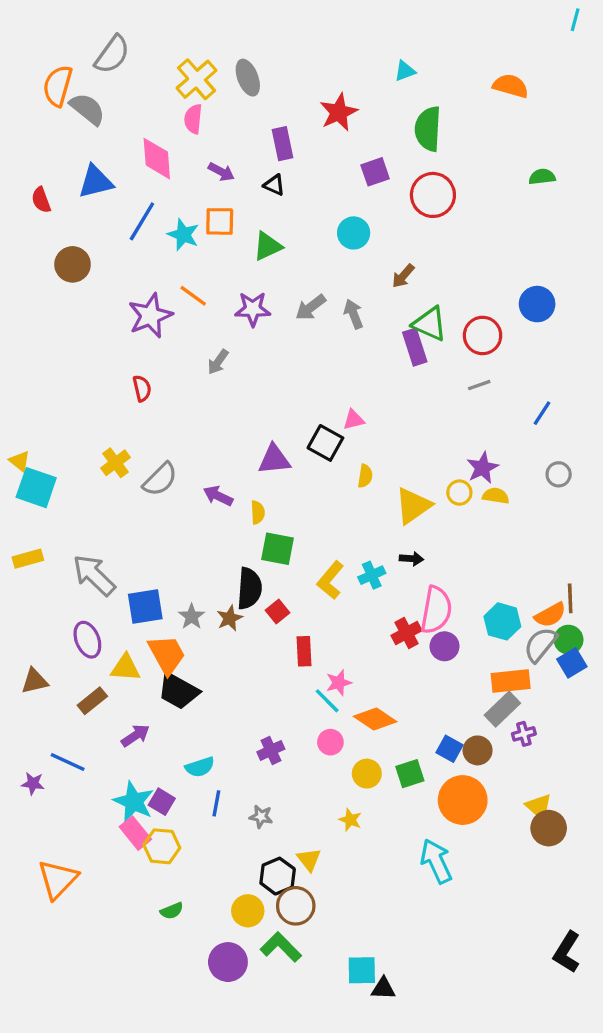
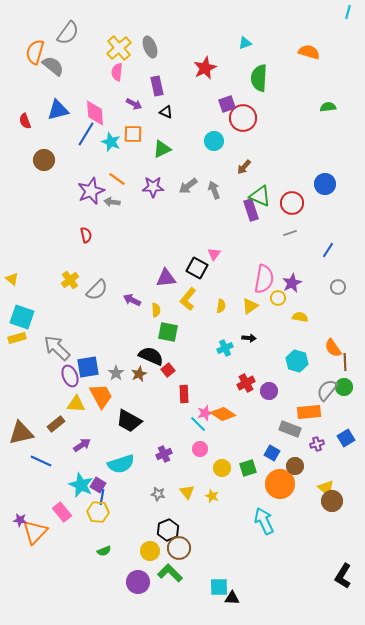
purple rectangle: (282, 144) -> (157, 86), moved
pink diamond: (157, 159) -> (95, 113), moved
red circle: (433, 195) -> (243, 118), moved
gray arrow: (218, 362) -> (112, 202), moved, turned 63
pink triangle: (354, 420) -> (214, 254), turned -40
yellow semicircle: (365, 476) -> (221, 306), moved
cyan square: (36, 488) -> (22, 317), moved
yellow semicircle: (496, 496) -> (300, 317), moved
yellow triangle: (413, 506) -> (250, 306), size x0.7
yellow L-shape: (330, 580) -> (188, 299), moved
black semicircle: (249, 588) -> (151, 356), turned -70
pink semicircle: (436, 610) -> (264, 279), moved
orange semicircle: (550, 615) -> (333, 348), moved, turned 84
cyan hexagon: (502, 621) -> (297, 361), moved
purple ellipse: (87, 640) -> (70, 376), moved
blue square: (572, 663) -> (346, 438), moved
brown triangle: (35, 681) -> (21, 433), moved, size x1.5
black trapezoid: (178, 691) -> (129, 421), moved
gray rectangle: (502, 709) -> (290, 429), moved, turned 65
orange diamond: (375, 719) -> (223, 414), moved
brown circle: (478, 750) -> (295, 466), moved
cyan semicircle: (200, 767) -> (121, 464), size x1.5
purple star: (33, 783) -> (20, 520), moved
blue line: (216, 803) -> (102, 497), moved
pink rectangle: (135, 833) -> (62, 512), moved
yellow triangle: (309, 860) -> (187, 492), moved

